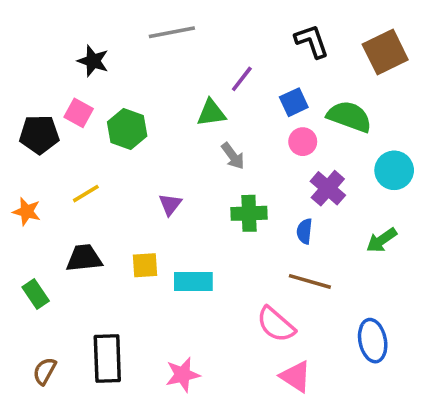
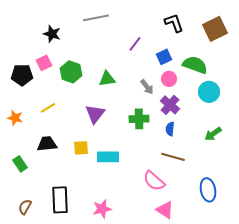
pink square: (79, 113) -> (44, 63), turned 35
green triangle: (211, 113) -> (107, 79), moved
gray arrow: (233, 156) -> (147, 87), moved
cyan circle: (394, 170) -> (209, 92), moved
purple cross: (328, 188) -> (170, 105), moved
purple triangle: (170, 204) -> (95, 114), size x1.5

